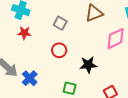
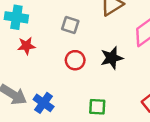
black star: (88, 65) -> (112, 58), moved

